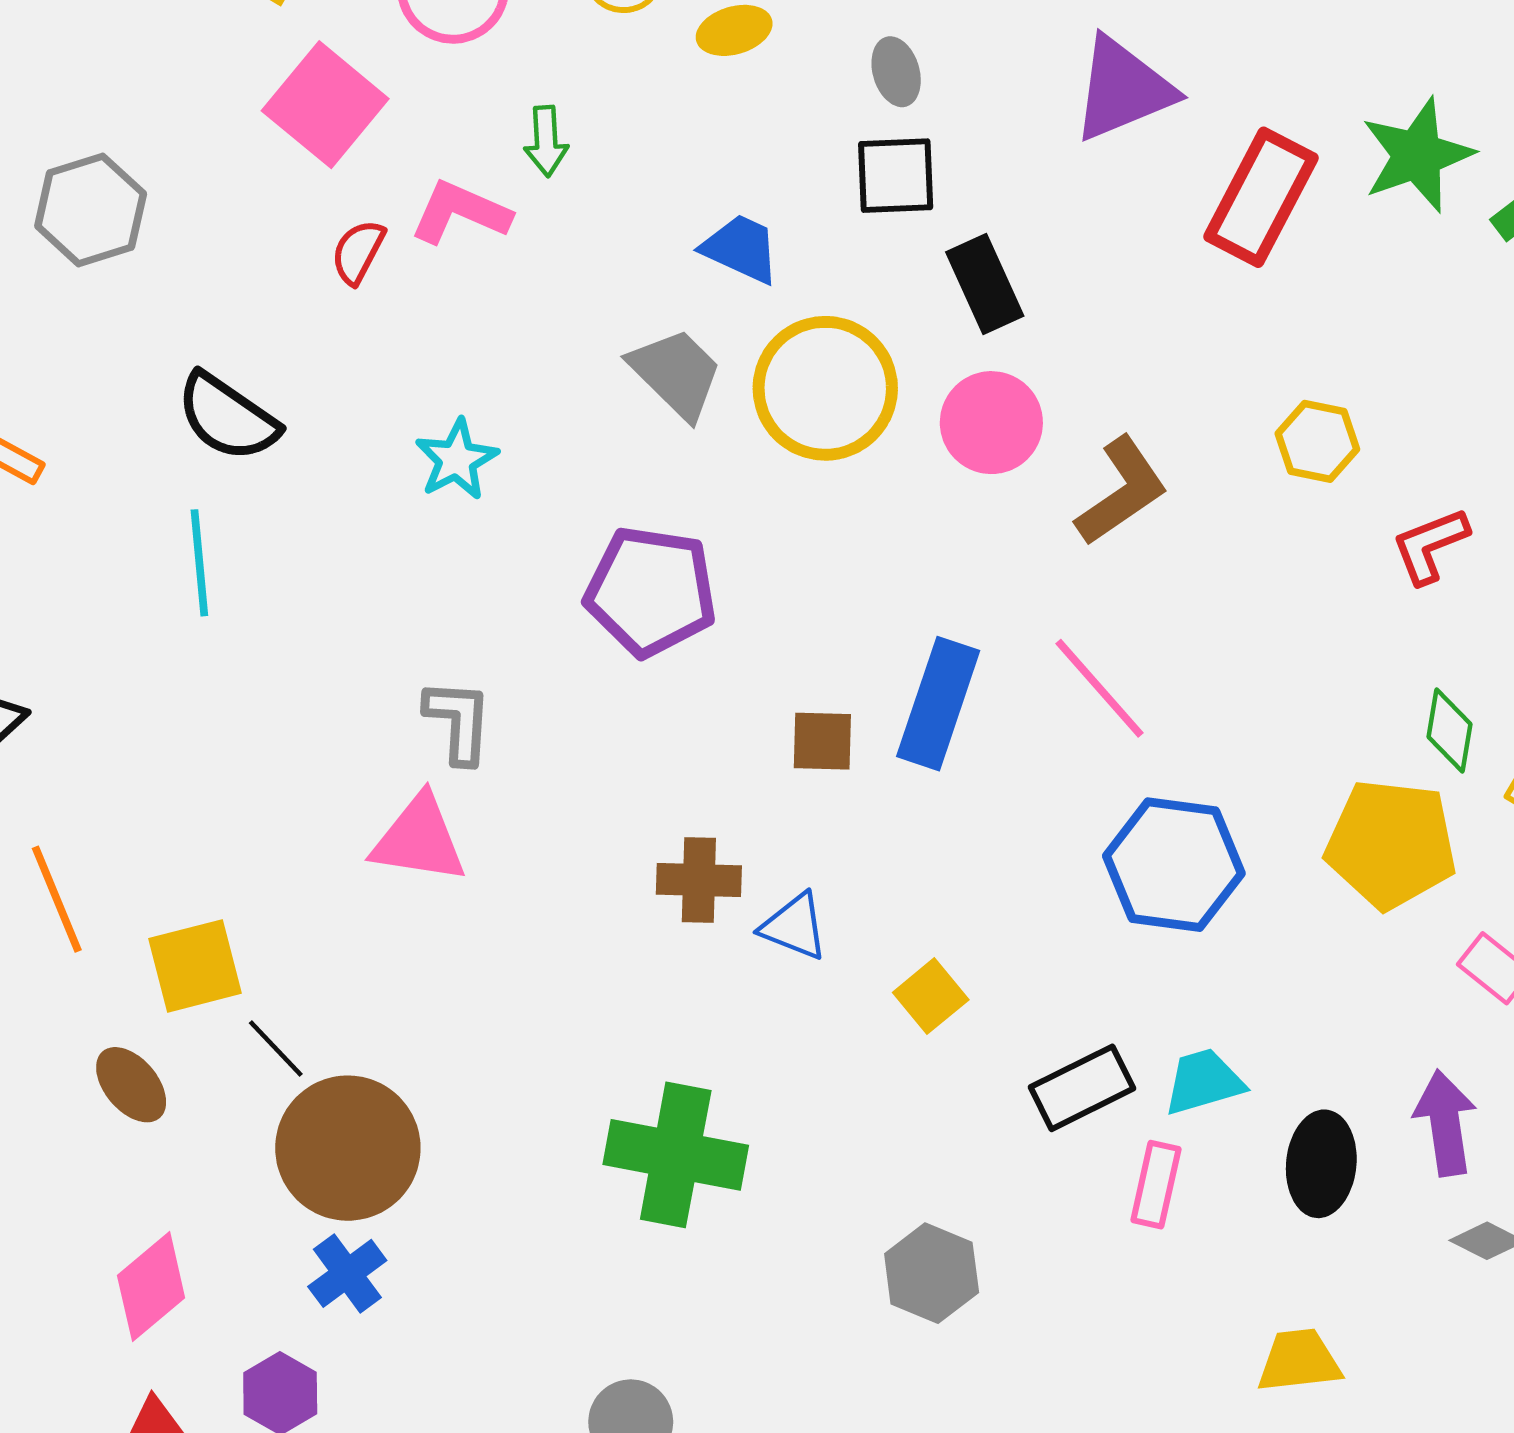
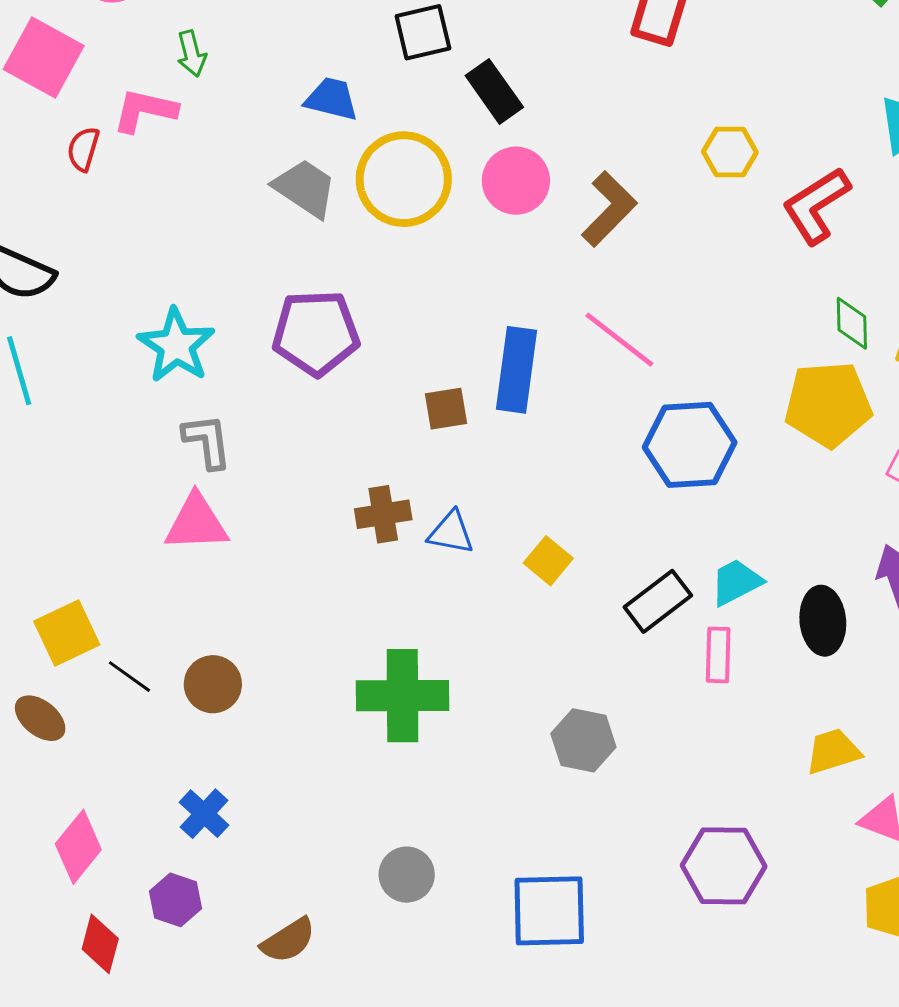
cyan star: (457, 459) -> (176, 345), moved, size x1.4
red L-shape: (1430, 546) -> (816, 206), size x1.4
brown circle: (348, 1148) -> (213, 684), moved, size x0.6

